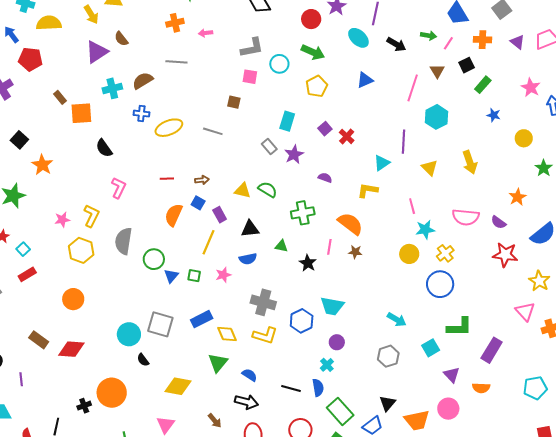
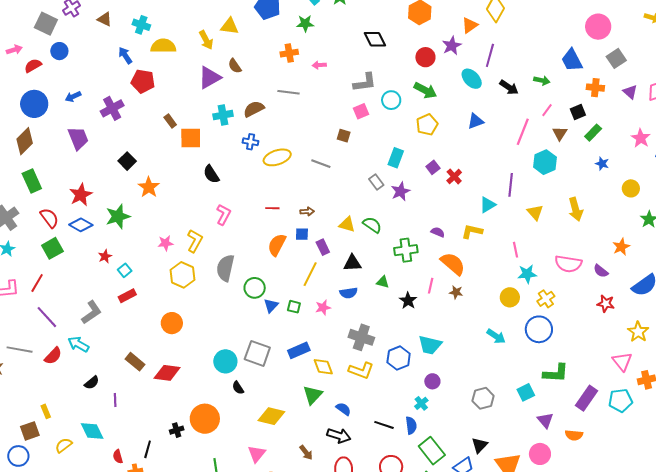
pink line: (448, 43) -> (547, 110), moved
brown triangle: (437, 71) -> (560, 133), moved
pink square: (250, 77) -> (361, 111), turned -35
purple semicircle: (325, 178) -> (438, 232), moved
blue square: (198, 203) -> (302, 234), turned -32
red star: (505, 255) -> (606, 304), size x0.7
cyan arrow: (397, 320) -> (496, 336), moved
cyan pentagon: (535, 388) -> (620, 400), moved

